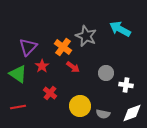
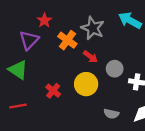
red star: (42, 66) -> (44, 20), moved
red arrow: (73, 67) -> (90, 57), moved
yellow circle: (80, 106) -> (86, 84), moved

